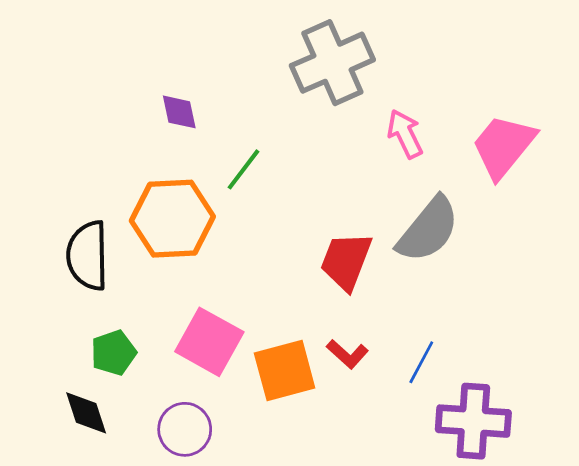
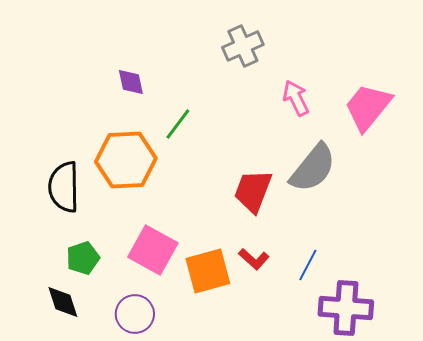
gray cross: (332, 63) -> (243, 46), size x0.7

